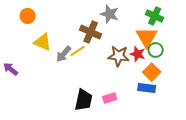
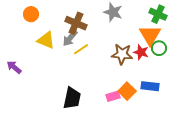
brown cross: (91, 32) -> (76, 23), moved
gray arrow: (64, 54) -> (70, 38), moved
orange square: (152, 72) -> (127, 91), moved
black trapezoid: (84, 100) -> (72, 98), moved

